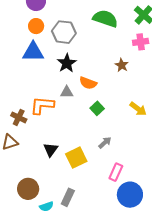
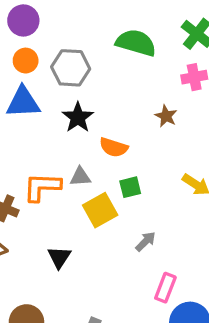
gray triangle: (67, 92) -> (80, 177), moved
green square: (97, 108) -> (130, 187), turned 32
yellow square: (76, 158) -> (100, 210), moved

